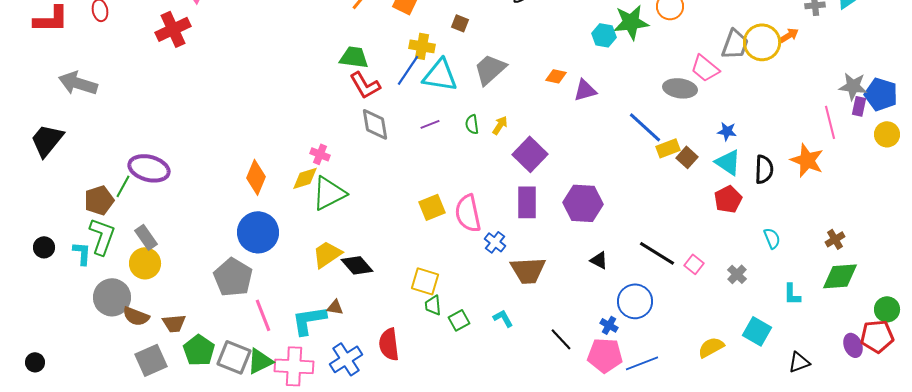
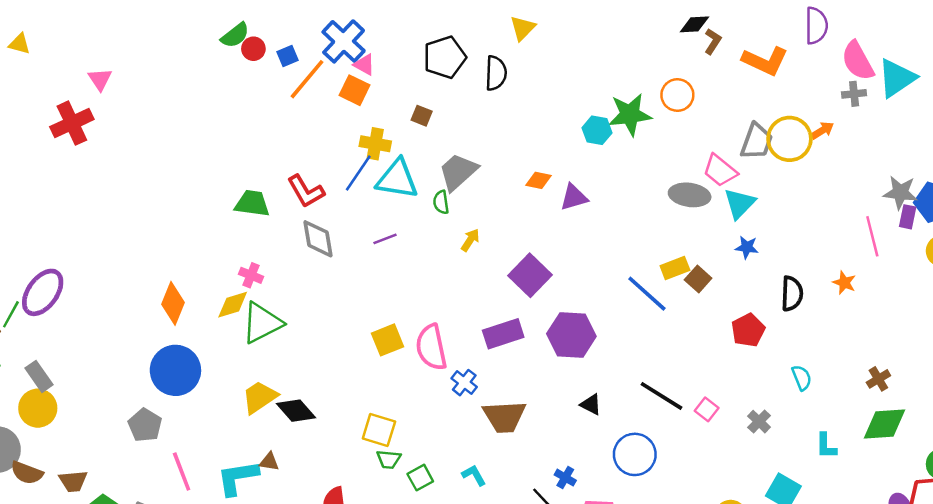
green trapezoid: (354, 57) -> (252, 203), moved
green semicircle: (472, 124) -> (441, 202), moved
blue line: (645, 127) -> (647, 294), moved
purple square: (530, 154) -> (530, 275), moved
orange star: (807, 160) -> (844, 283), size x0.6
cyan triangle: (728, 162) -> (740, 203), moved, turned 40
purple ellipse: (149, 168) -> (43, 292), turned -69
purple rectangle: (527, 202) -> (503, 334), turned 72
gray pentagon: (233, 277) -> (145, 425), size x0.7
green trapezoid: (433, 305) -> (389, 459), turned -80
blue cross: (609, 325) -> (565, 478), moved

